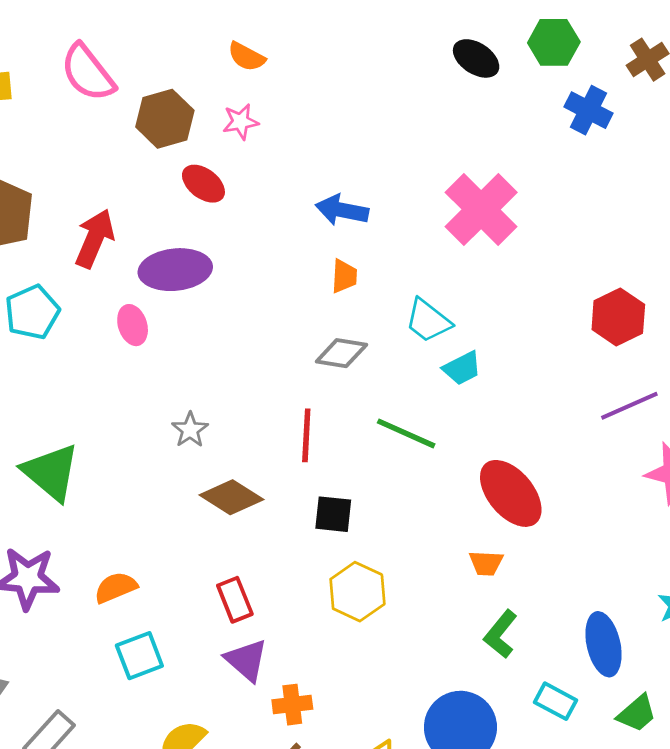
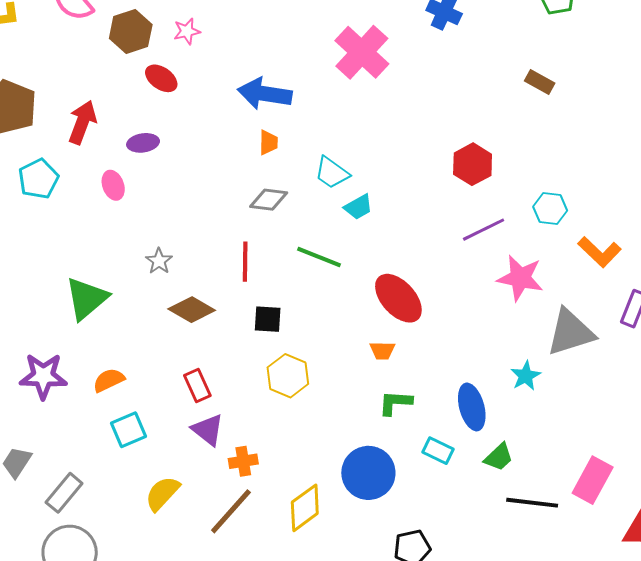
blue arrow: (342, 210) -> (265, 94), size x1.4
pink cross: (481, 210) -> (362, 52), moved
purple ellipse: (175, 270) -> (143, 143), size x0.6
green triangle: (51, 472) -> (87, 299), moved, turned 42
green L-shape: (501, 634) -> (395, 403), turned 57

